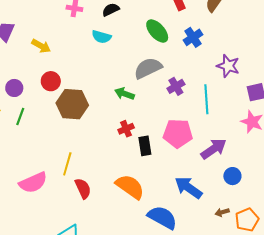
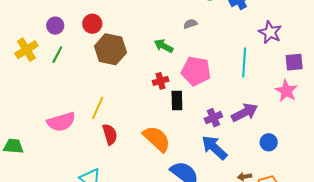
gray semicircle: (148, 68) -> (190, 24), size x0.5
purple cross: (176, 86) -> (213, 118), moved
pink pentagon: (178, 133) -> (196, 71), moved
blue circle: (232, 176) -> (269, 142), moved

